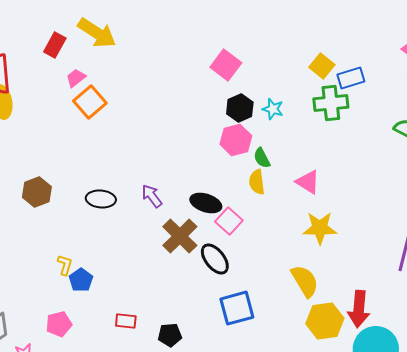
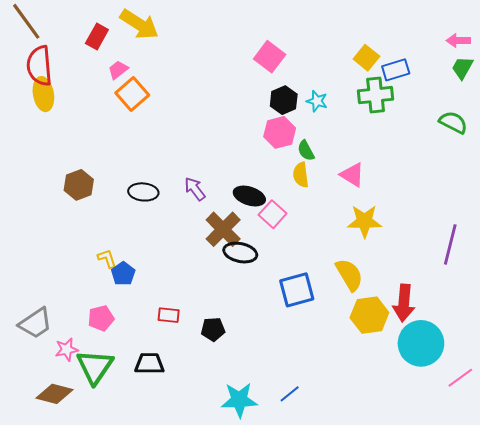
black ellipse: (215, 259) -> (240, 253), moved, turned -40
yellow L-shape: (65, 265) -> (107, 259), turned -35
blue square: (237, 308) -> (297, 290), moved

